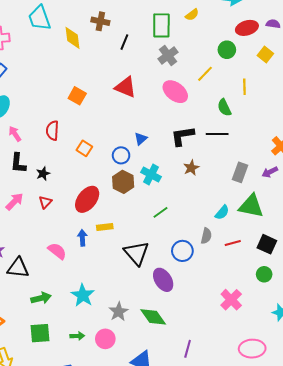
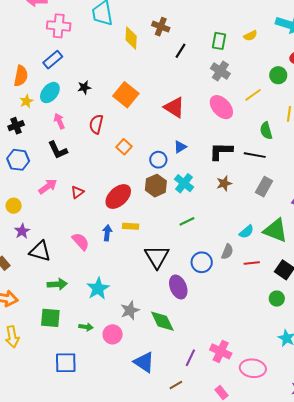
green rectangle: (161, 25) -> (219, 41), size x0.7
gray cross: (168, 56) -> (220, 71), turned -30
red triangle: (125, 87) -> (174, 107), moved
orange square: (77, 96) -> (126, 95), size x1.4
black L-shape: (18, 163) -> (58, 150), turned -40
gray rectangle: (240, 172) -> (264, 187), moved
black star: (43, 174) -> (84, 87), moved
pink cross: (231, 300) -> (221, 351), moved, turned -30

